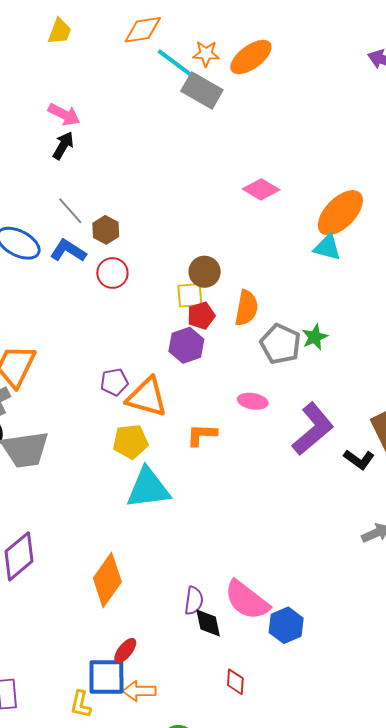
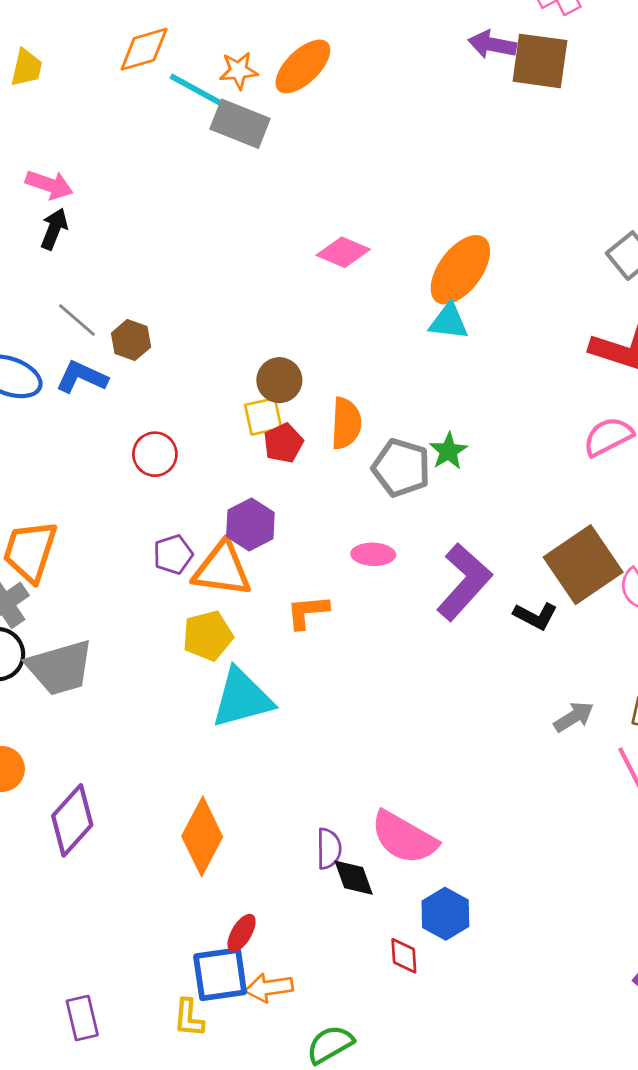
red circle: (112, 273) -> (155, 454), moved
purple hexagon: (186, 345) -> (250, 524), moved
blue hexagon: (286, 625) -> (445, 914), moved

